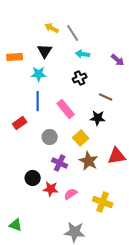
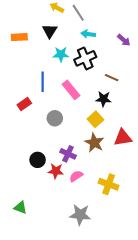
cyan star: (39, 74) -> (61, 54), moved
black cross: (80, 78) -> (85, 58), size x1.5
yellow square: (81, 138) -> (95, 119), moved
purple cross: (60, 163) -> (68, 154), moved

